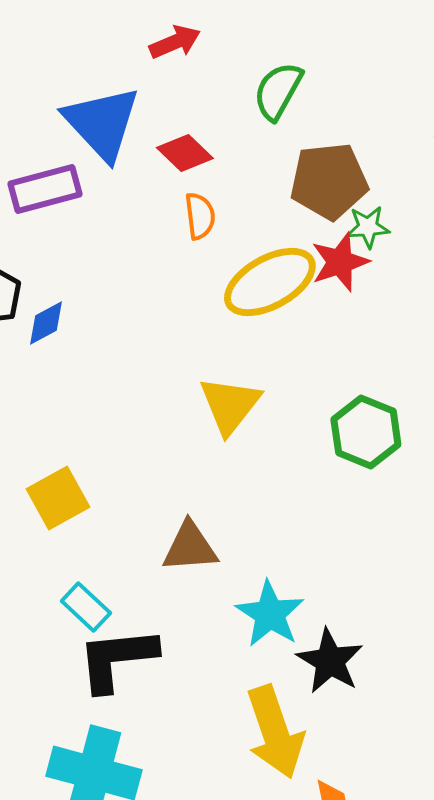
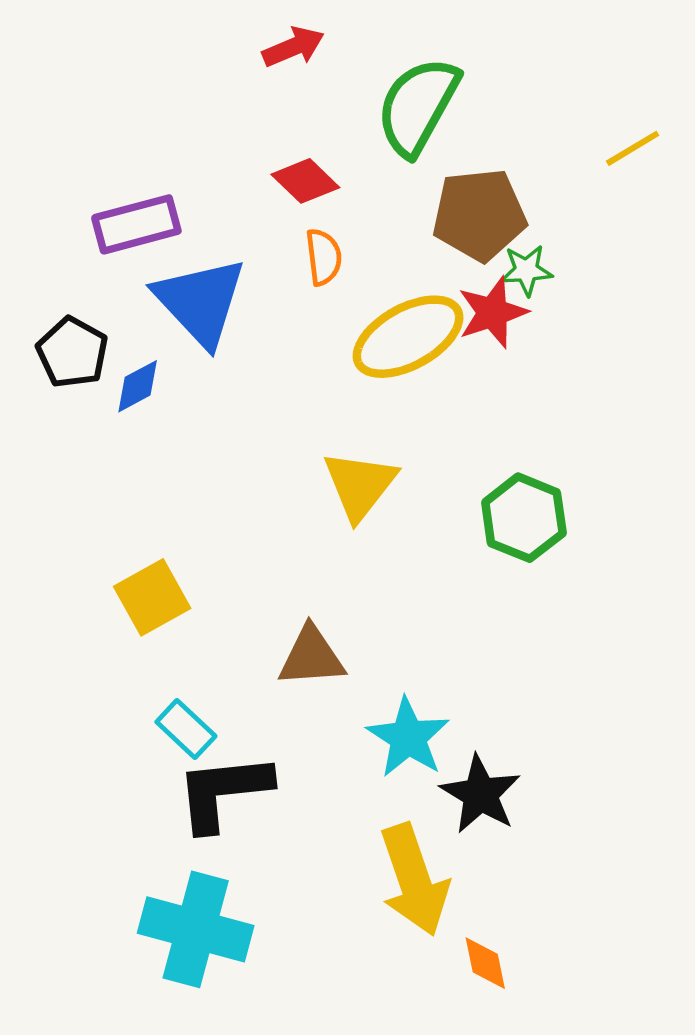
green semicircle: (278, 91) -> (418, 106), size x1.4
blue triangle: (102, 123) -> (200, 302), moved

